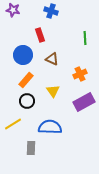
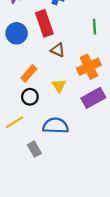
red rectangle: (40, 35) -> (44, 23), size x1.6
blue circle: (23, 55) -> (17, 33), moved
orange cross: (80, 74) -> (89, 67), size x1.5
gray rectangle: (31, 148) -> (34, 149), turned -32

